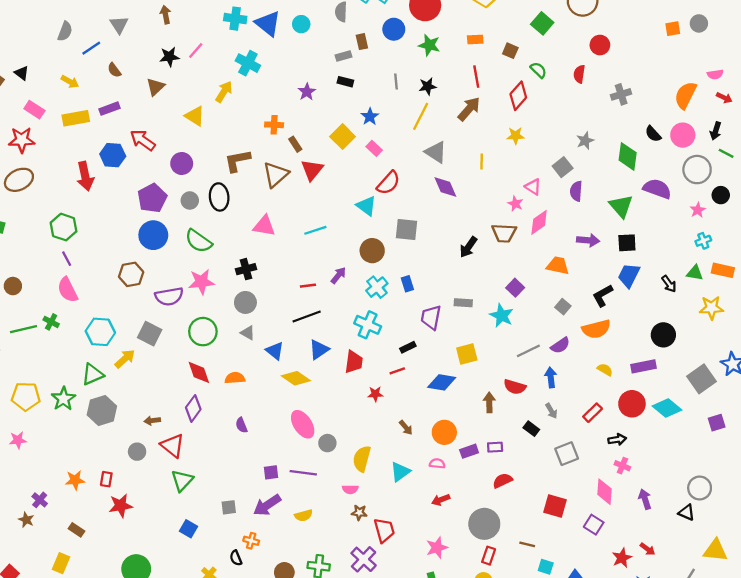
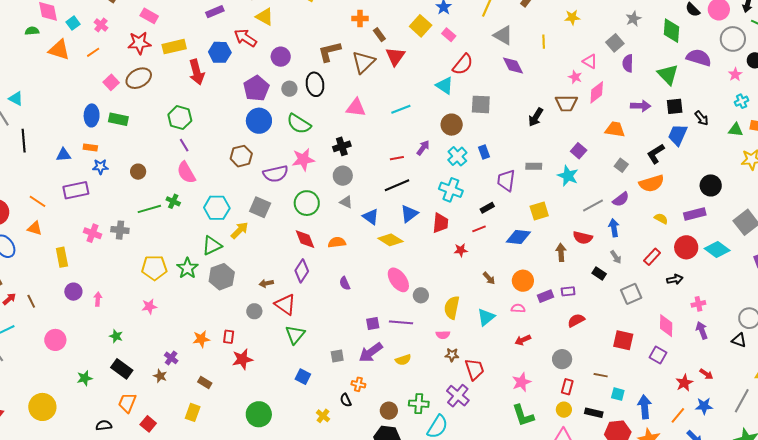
yellow triangle: (195, 116) -> (265, 17), moved
yellow rectangle: (76, 118) -> (174, 47), moved
black arrow: (669, 284) -> (702, 118), moved
pink cross: (622, 466) -> (698, 304), moved, turned -32
gray circle: (484, 524) -> (562, 359), size x0.7

